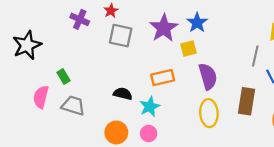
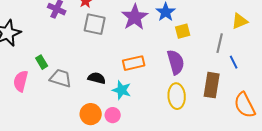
yellow square: (188, 48) -> (183, 31), moved
gray trapezoid: (73, 106) -> (61, 78), moved
cyan star: (150, 107) -> (122, 90), turned -30
pink circle: (149, 134) -> (113, 115), moved

